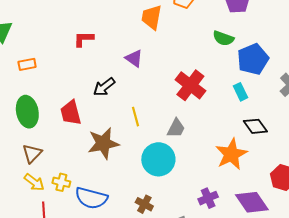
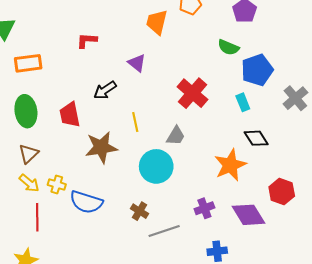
orange rectangle: (27, 64) -> (28, 63), size x1.5

